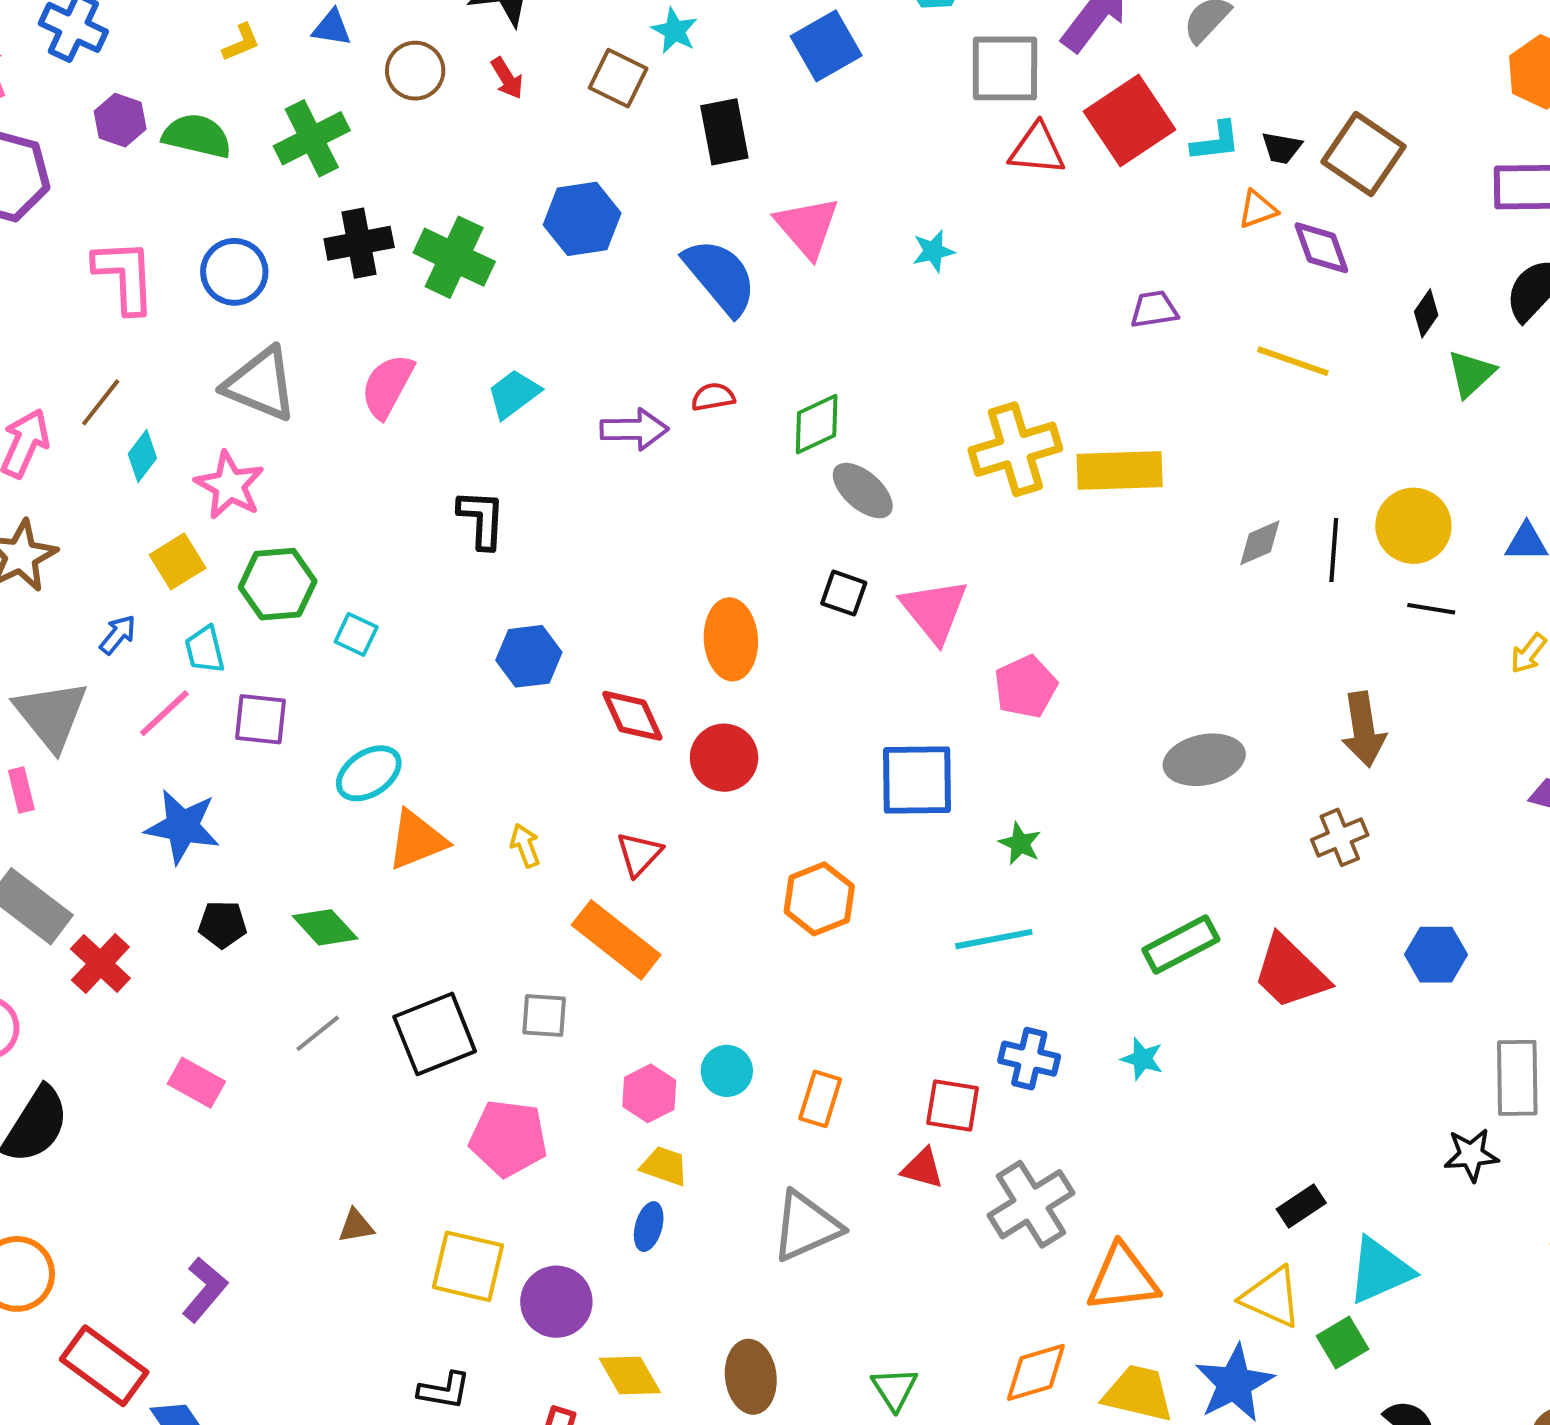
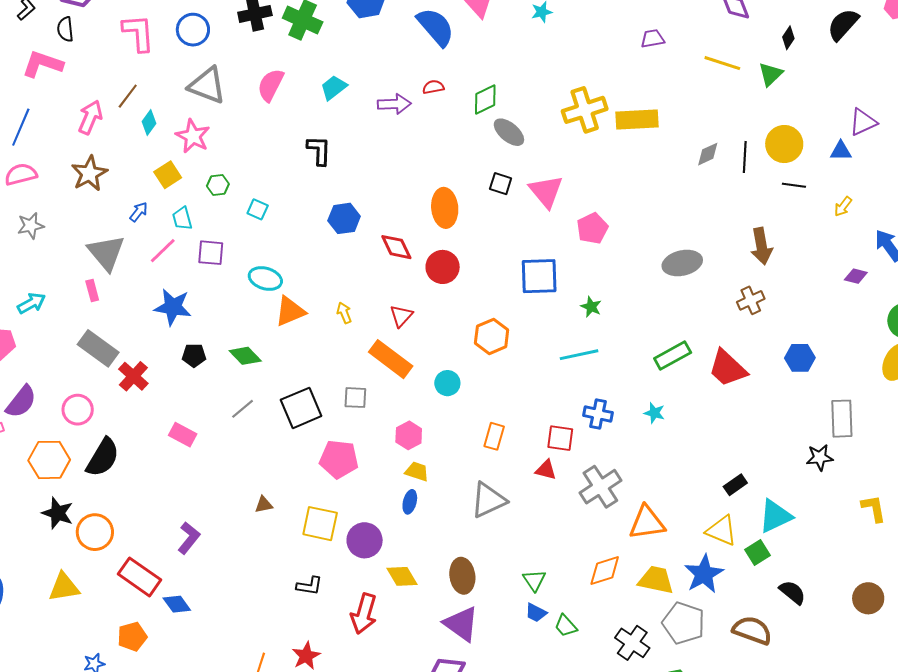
green triangle: (1471, 374) -> (770, 74), moved
green hexagon: (278, 584) -> (218, 185), size x0.6
cyan ellipse: (369, 773) -> (265, 279), turned 52
cyan circle: (727, 1071) -> (447, 383), moved

